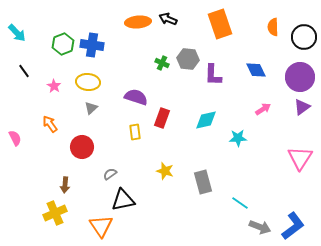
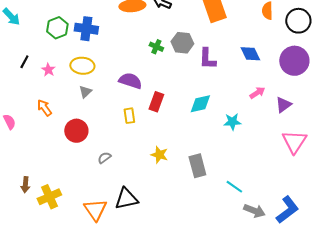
black line: (24, 71) -> (24, 62), moved, turned 64
purple triangle: (302, 107) -> (283, 105), moved
brown arrow: (65, 185) -> (25, 185), moved
black triangle: (123, 200) -> (126, 199), moved

